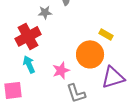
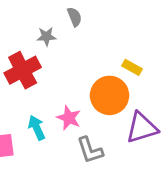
cyan arrow: (29, 64) -> (37, 128), moved
pink star: (61, 70) -> (69, 118), turned -30

